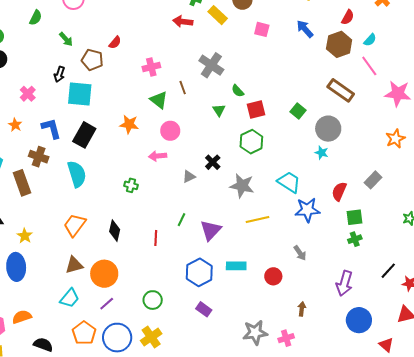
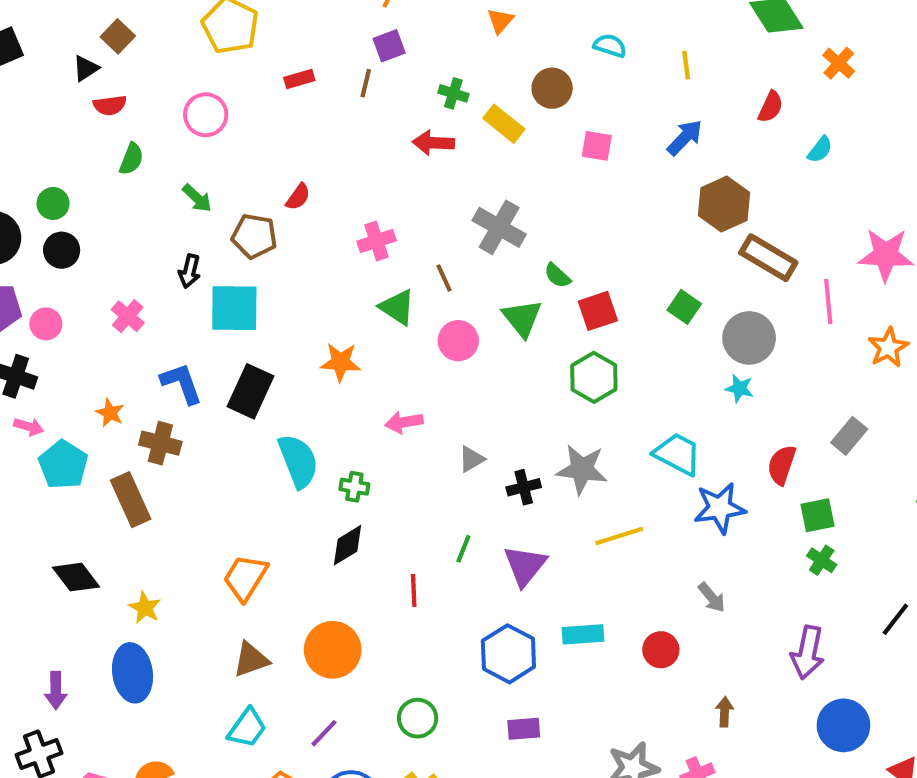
blue arrow: (305, 29) -> (685, 138), turned 90
brown hexagon: (339, 44) -> (724, 204), moved
pink line: (369, 66) -> (828, 302), moved, turned 35
green triangle: (219, 110) -> (522, 318), size x1.5
orange star: (15, 125) -> (110, 413), moved
pink circle: (170, 131) -> (458, 341), moved
black cross: (213, 162) -> (524, 487), moved, turned 35
cyan semicircle: (77, 174) -> (298, 461), moved
black diamond: (115, 231) -> (348, 545), moved, turned 50
green cross: (355, 239) -> (822, 560), turned -32
orange circle: (104, 274) -> (333, 650), moved
purple rectangle: (204, 309) -> (524, 729), turned -35

